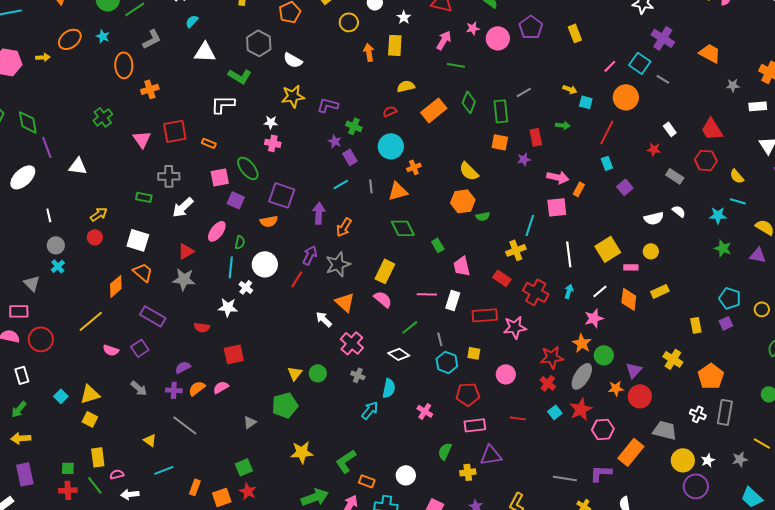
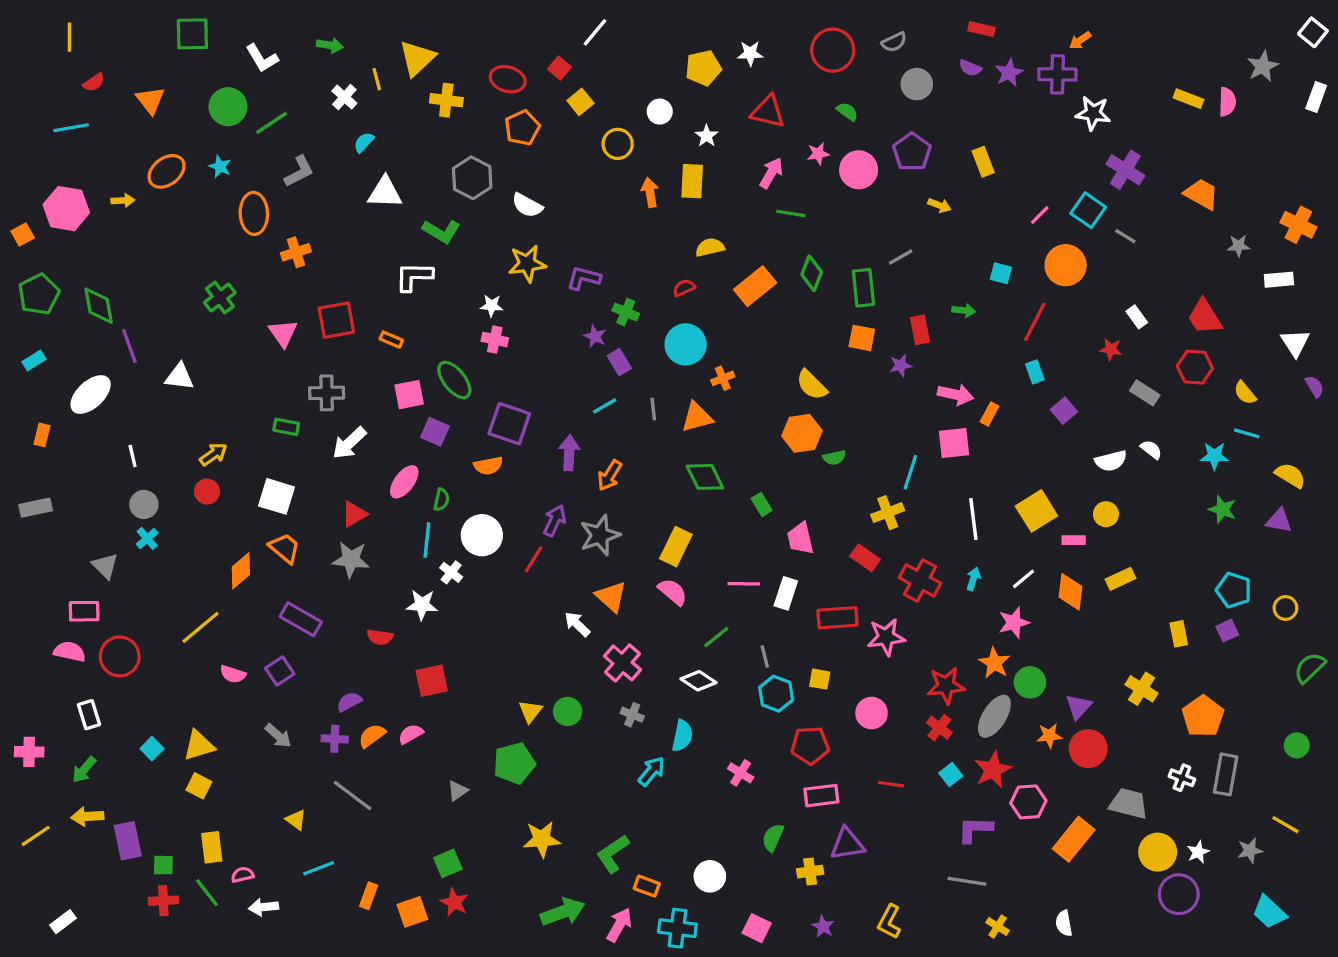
yellow arrow: (570, 89) -> (939, 205), moved
purple L-shape: (601, 473) -> (975, 829), moved
purple rectangle: (25, 474) -> (128, 841), moved

